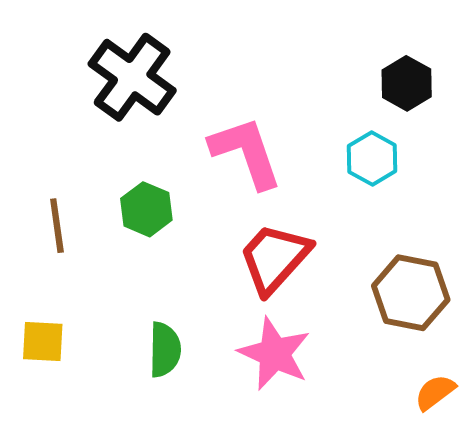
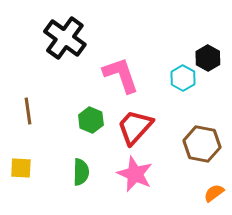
black hexagon: (407, 83) -> (208, 58), moved
green hexagon: (146, 209) -> (91, 120), moved

